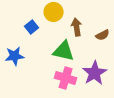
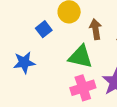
pink cross: (66, 78) -> (83, 88), turned -35

